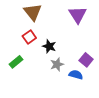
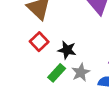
green rectangle: (16, 62) -> (57, 73), moved

